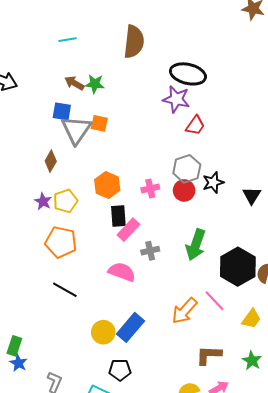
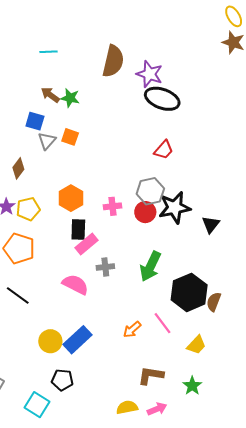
purple star: (176, 99) -> (150, 74), moved
gray triangle: (76, 130) -> (47, 141), size x0.6
black star: (213, 183) -> (175, 208), size x1.5
orange arrow: (185, 311) -> (132, 329), size x0.7

